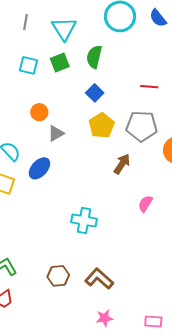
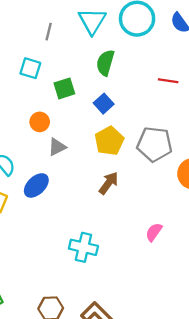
gray line: (25, 22) -> (49, 32), moved
cyan triangle: (64, 29) -> (92, 21), moved
green square: (60, 62) -> (64, 88), moved
red line: (149, 87) -> (168, 81), moved
brown arrow: (122, 164) -> (109, 183), moved

